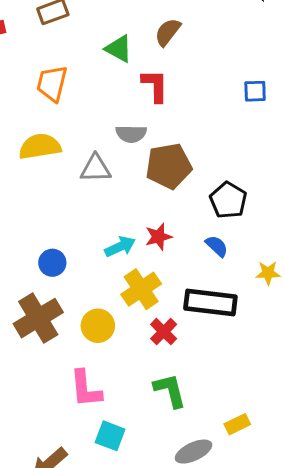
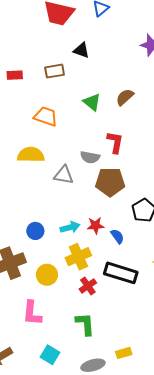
orange trapezoid: (52, 83) -> (46, 116), turned 85
red L-shape: (155, 86) -> (115, 142), moved
blue semicircle: (217, 246) -> (117, 236), moved
blue circle: (52, 263) -> (35, 231), moved
cyan square: (110, 436) -> (50, 355), moved

